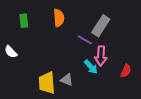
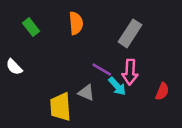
green rectangle: (24, 21) -> (31, 27), turned -32
purple line: (85, 40) -> (102, 70), moved
gray triangle: (67, 80) -> (86, 93), moved

